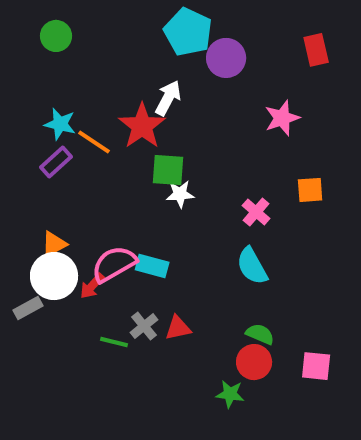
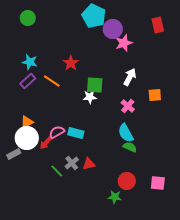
white arrow: (168, 98) -> (130, 77), moved
pink star: (282, 118) -> (124, 43), moved
red star: (142, 126) -> (71, 63), size x0.7
orange line: (94, 142) -> (52, 81), moved
green square: (168, 170) -> (95, 85), moved
pink semicircle: (114, 264) -> (57, 132), size x0.7
green semicircle: (260, 334) -> (130, 147), moved
green line: (114, 342) -> (57, 171), turned 32

